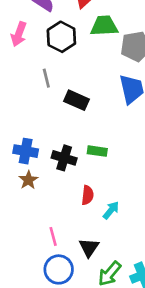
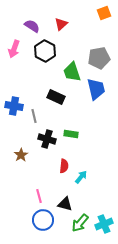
green trapezoid: (104, 26) -> (72, 72), moved, turned -105
gray line: (46, 78) -> (34, 116), moved
blue cross: (26, 151) -> (14, 106), moved
black triangle: (89, 247) -> (65, 204), turned -49

